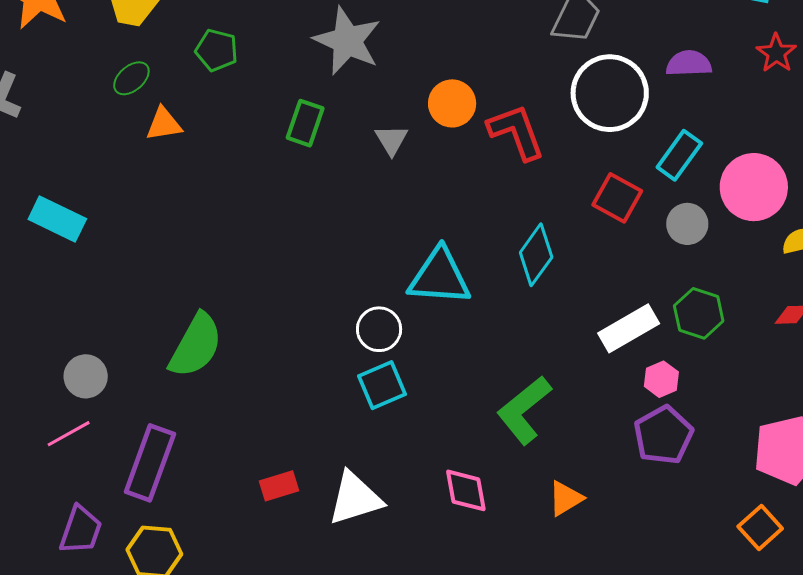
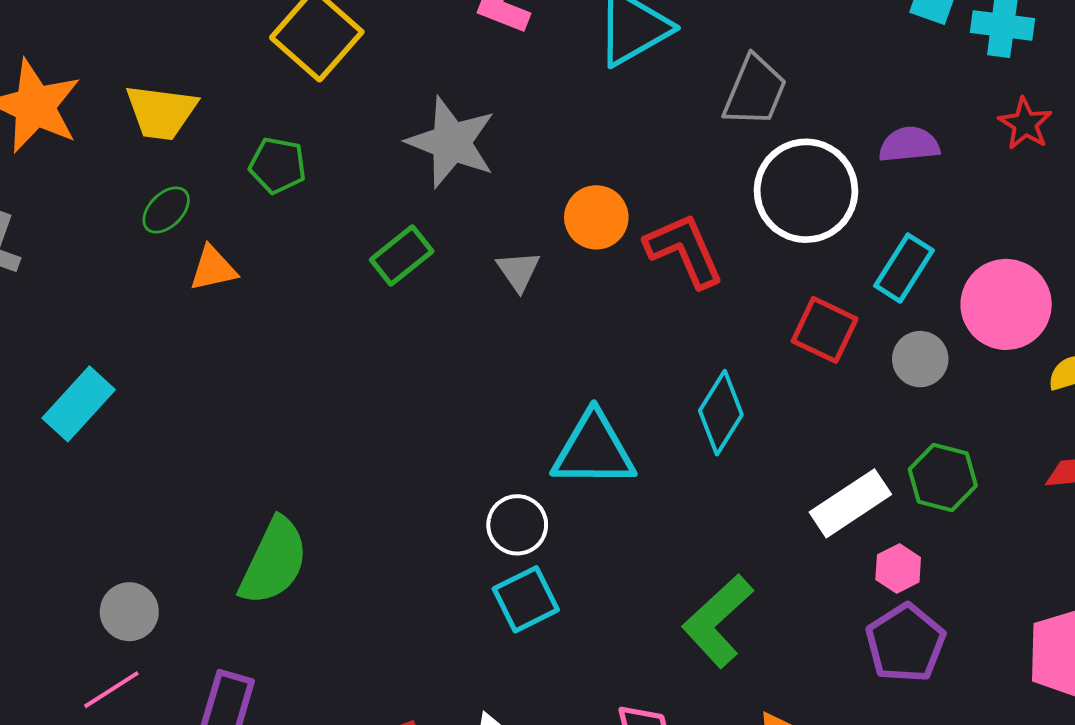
green rectangle: (305, 123) -> (402, 255), turned 36
cyan rectangle: (57, 219) -> (79, 404), turned -70

